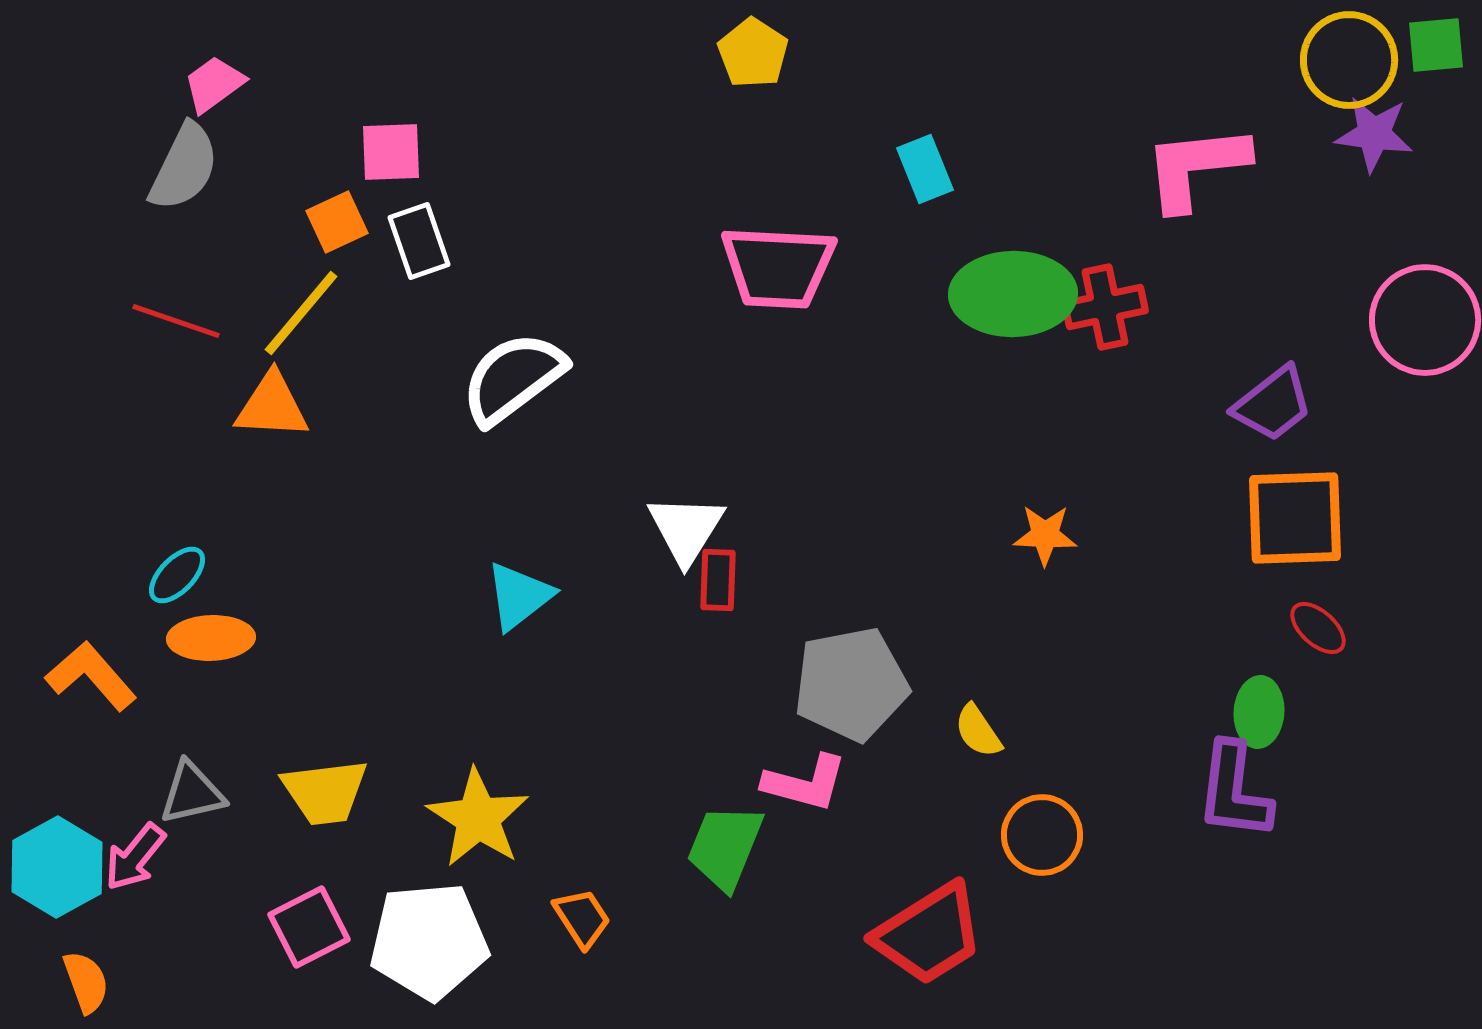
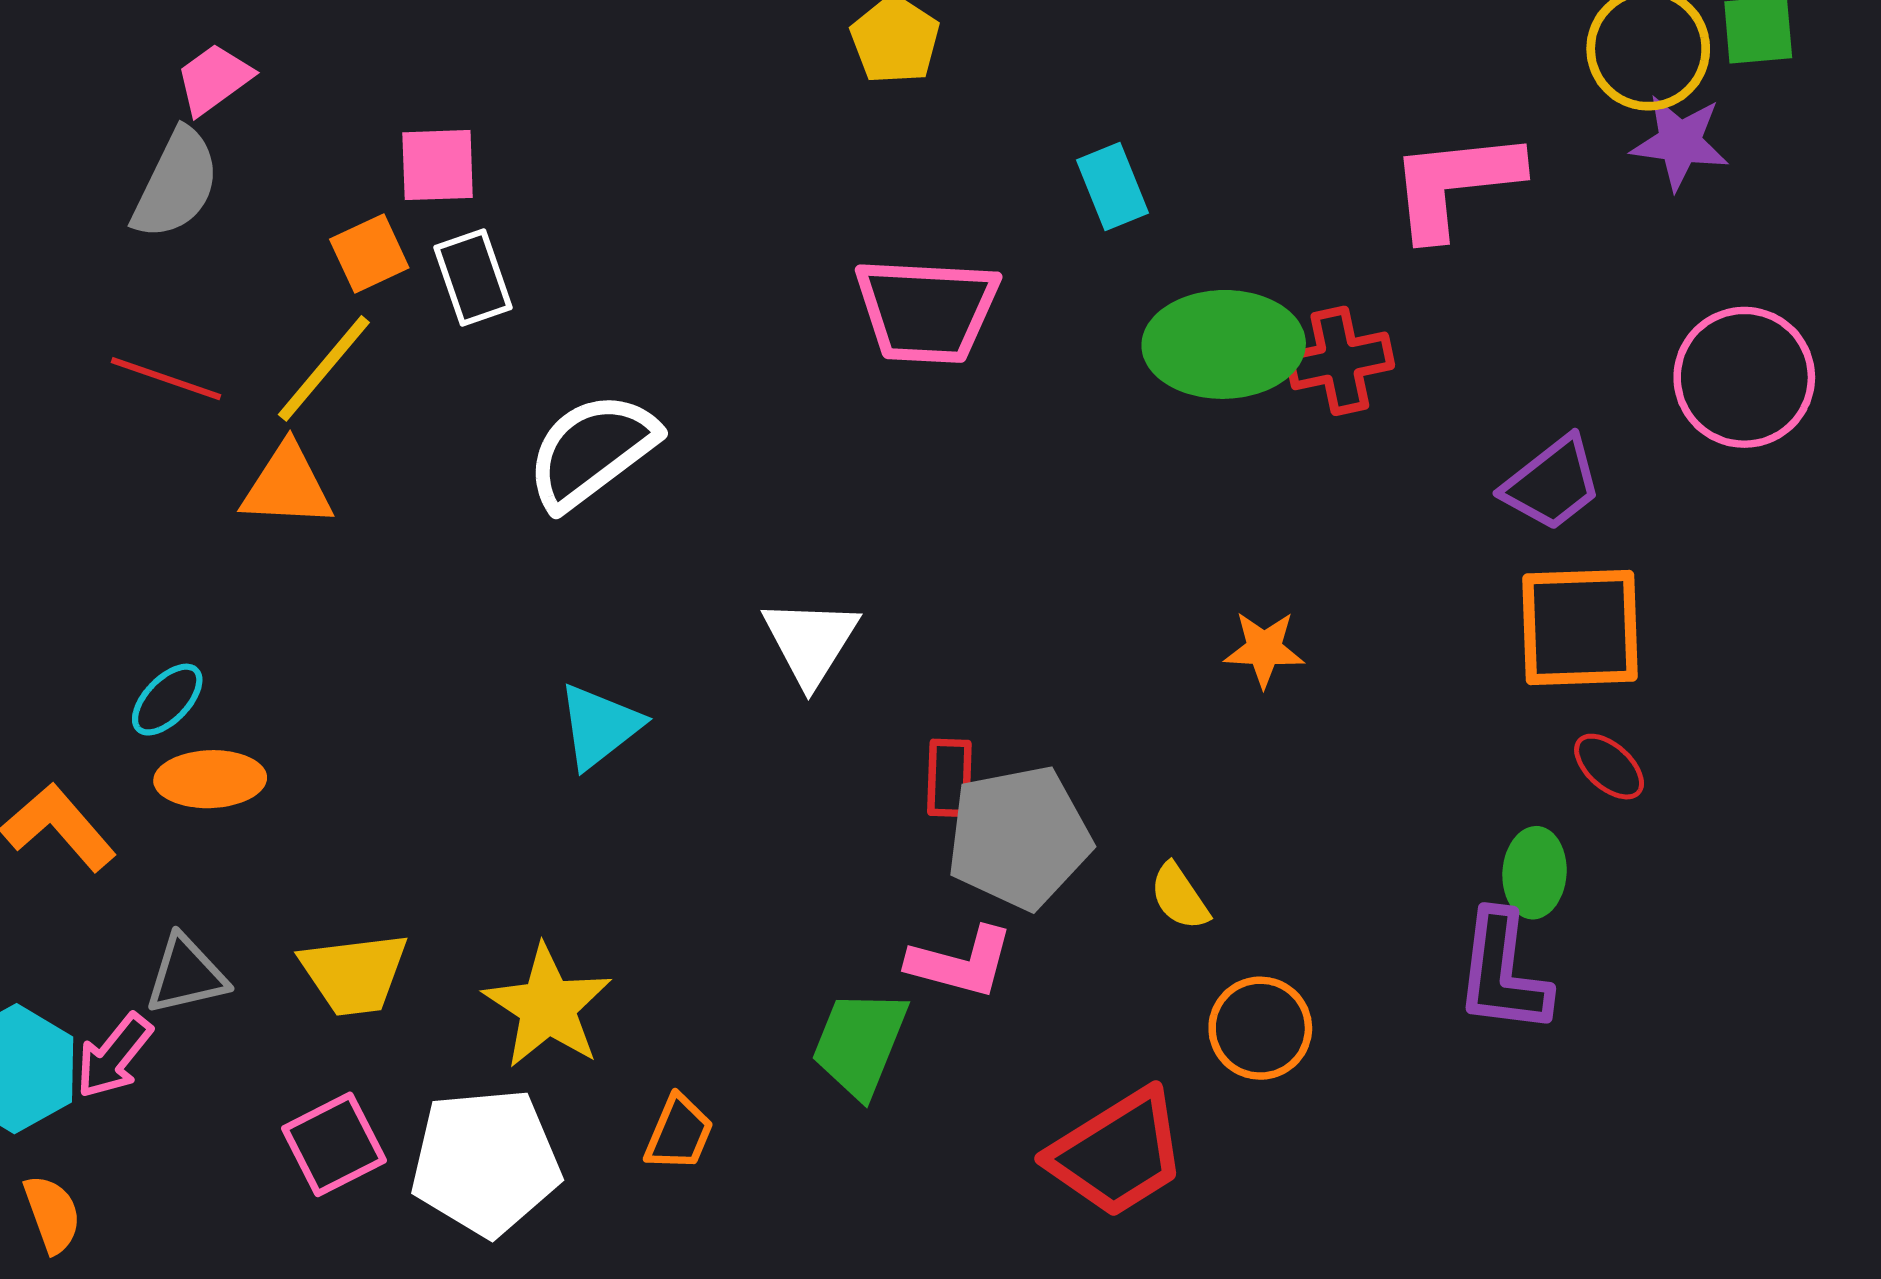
red rectangle: (718, 580) -> (949, 778), moved
orange trapezoid: (582, 918) -> (679, 1133), turned 56

